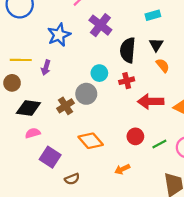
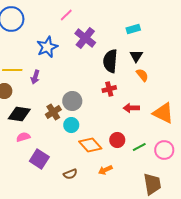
cyan circle: (99, 73) -> (71, 125), moved
red arrow: (151, 101) -> (131, 108), size x0.7
orange diamond: (91, 141) -> (90, 145), moved
brown semicircle: (72, 179) -> (70, 174), moved

